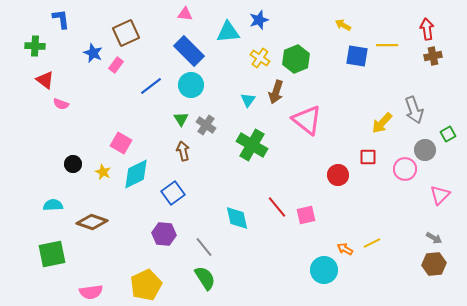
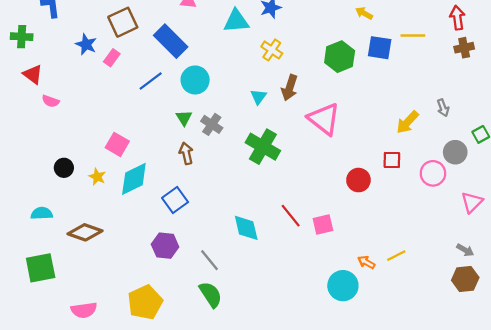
blue rectangle: (189, 51) -> (171, 41), moved
green hexagon: (296, 59) -> (340, 57), moved
gray arrow: (414, 110) -> (443, 108), size x0.6

